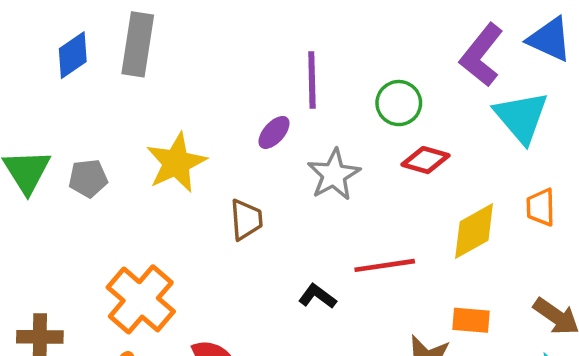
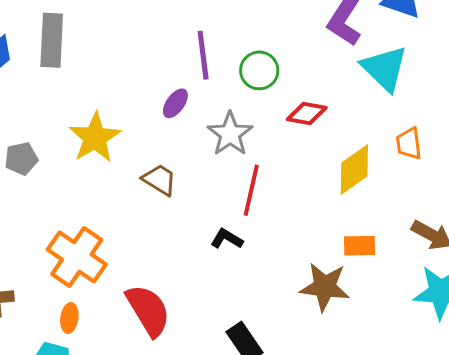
green circle: (399, 103) -> (259, 70), moved
brown trapezoid: (246, 220) -> (159, 180), turned -48
red line: (385, 265) -> (251, 190), moved, turned -63

